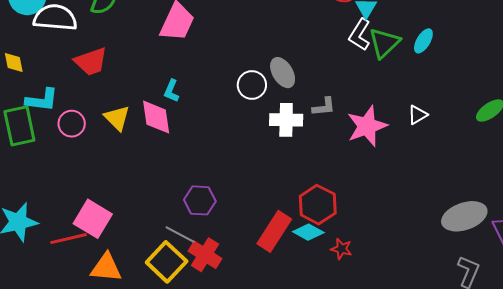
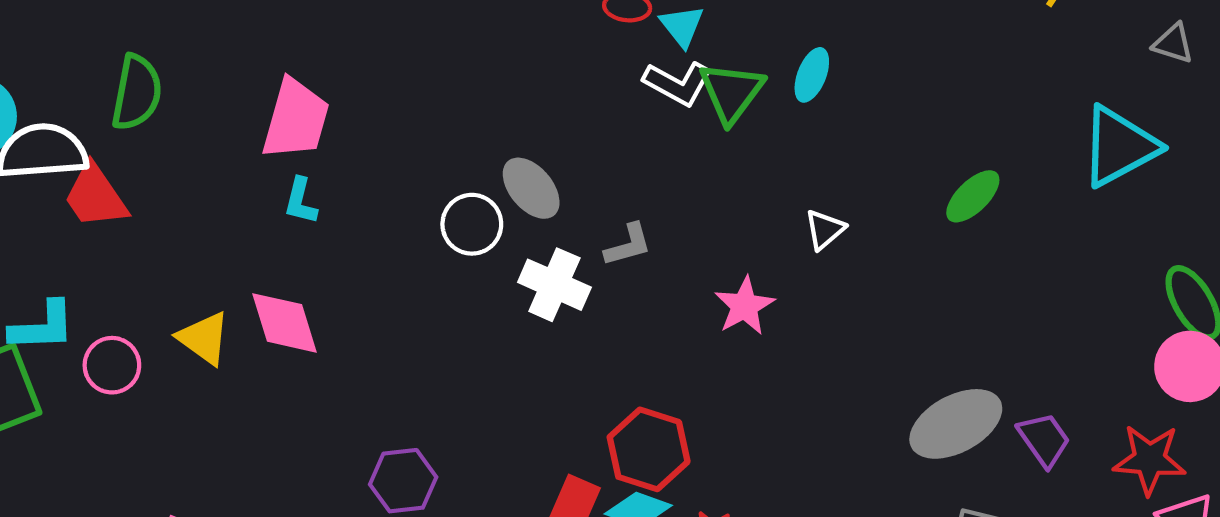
white L-shape: (360, 35) -> (678, 83), turned -84
red trapezoid: (91, 62) -> (95, 196), moved, turned 84
cyan L-shape: (171, 91) -> (301, 201), moved
white cross: (286, 120) -> (554, 285), turned 32
pink star: (367, 126) -> (745, 306), moved, size x0.7

